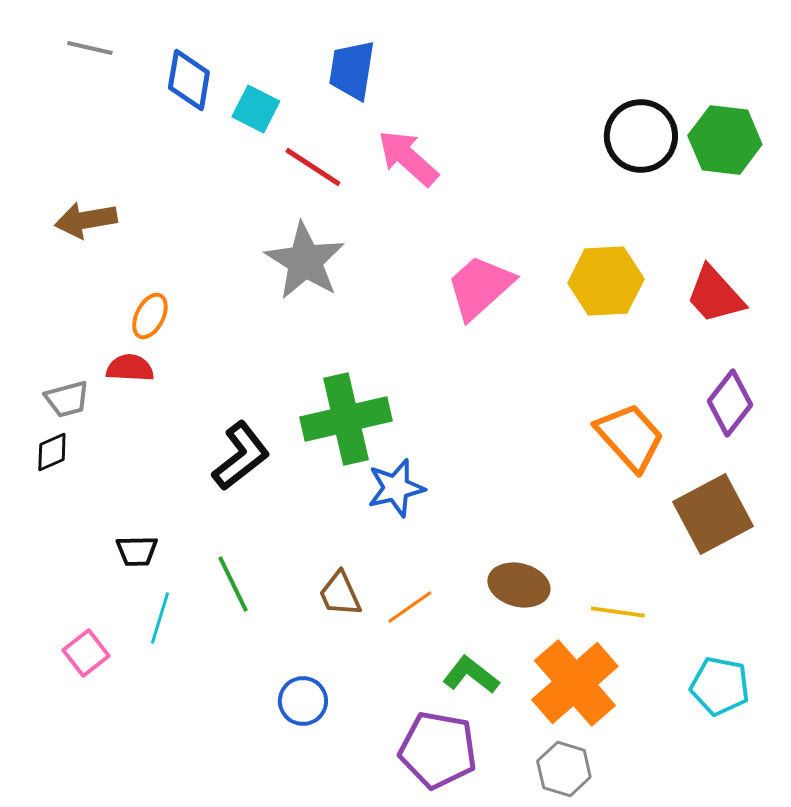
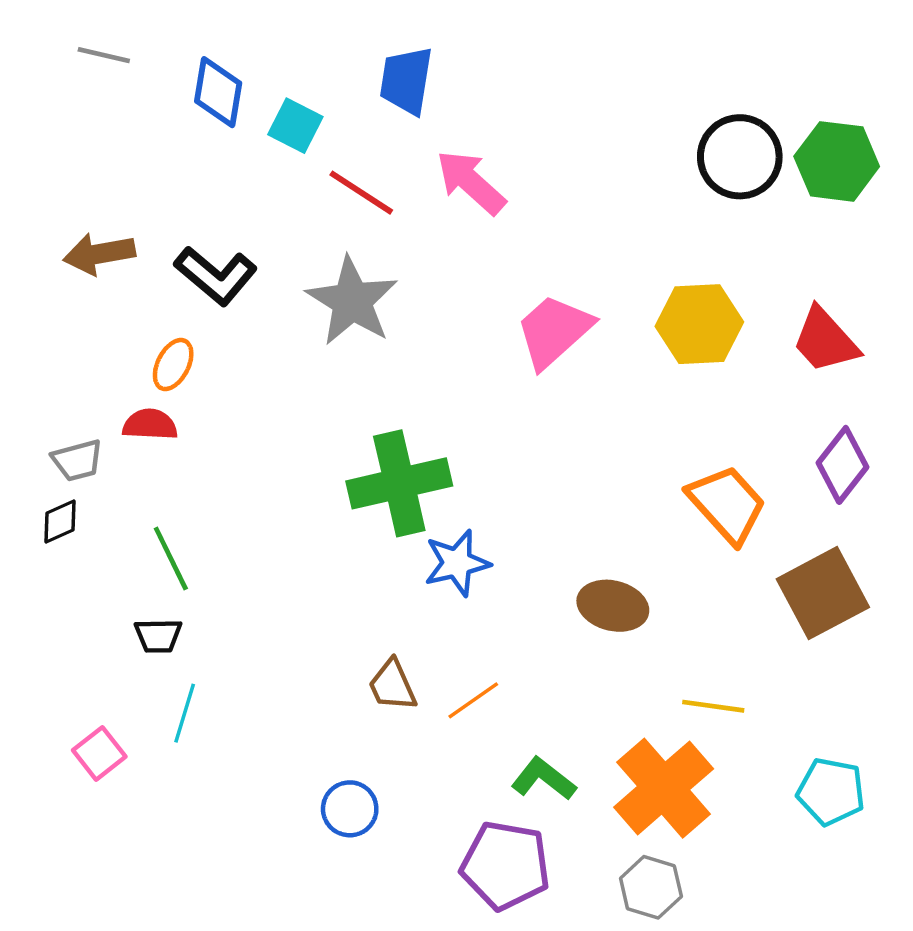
black L-shape: (241, 456) -> (216, 276), moved, turned 78
green line: (233, 584) -> (171, 558), moved
brown ellipse: (519, 585) -> (613, 606), moved

